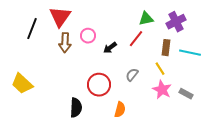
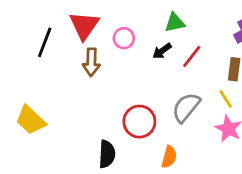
green triangle: (146, 19) -> (175, 23), moved
pink circle: (88, 36) -> (124, 38), moved
black arrow: (110, 48) -> (162, 51), moved
gray semicircle: (132, 75) -> (186, 107), size x1.6

